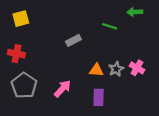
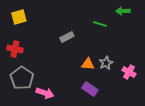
pink cross: (137, 68) -> (129, 72), moved
pink arrow: (62, 89) -> (45, 93), moved, turned 66
purple rectangle: (99, 97) -> (90, 89), turned -56

